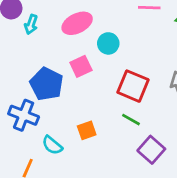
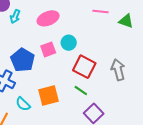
cyan circle: (108, 43) -> (69, 43), moved
orange square: (87, 130) -> (48, 96), size x1.5

